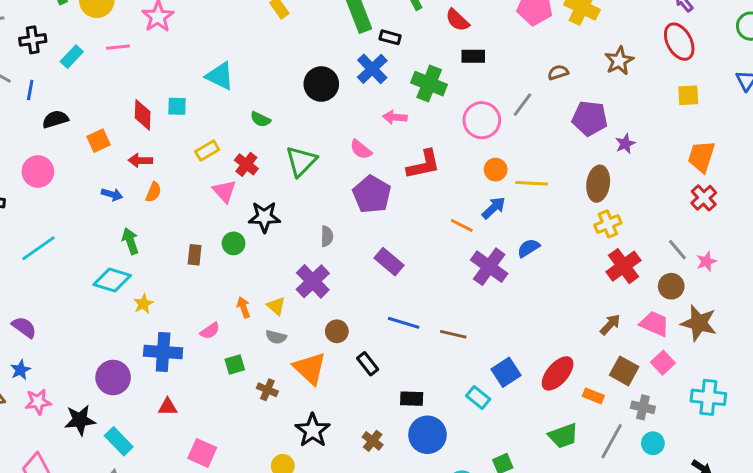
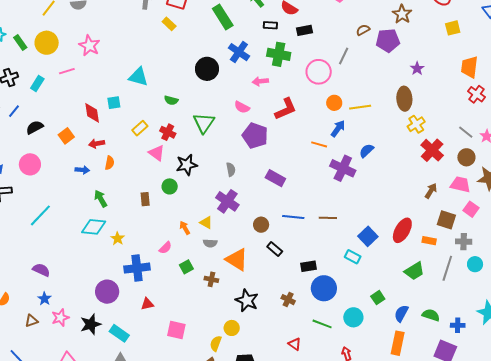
black rectangle: (390, 37) -> (270, 25), moved
blue line: (30, 90) -> (14, 111), turned 40
purple pentagon: (590, 118) -> (388, 40), moved
brown circle: (337, 331) -> (261, 225), moved

